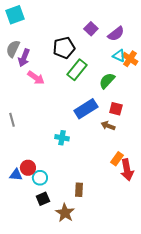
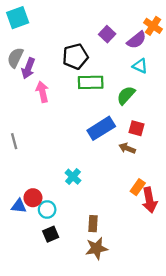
orange cross: (130, 59) -> (153, 26), moved
green rectangle: (77, 70) -> (91, 82), turned 50
pink arrow: (36, 78) -> (42, 92), turned -138
cyan cross: (62, 138) -> (73, 177), moved, turned 32
brown star: (65, 213) -> (97, 248), moved, turned 30

